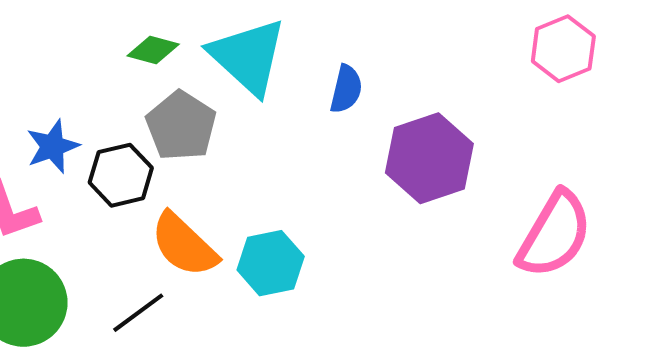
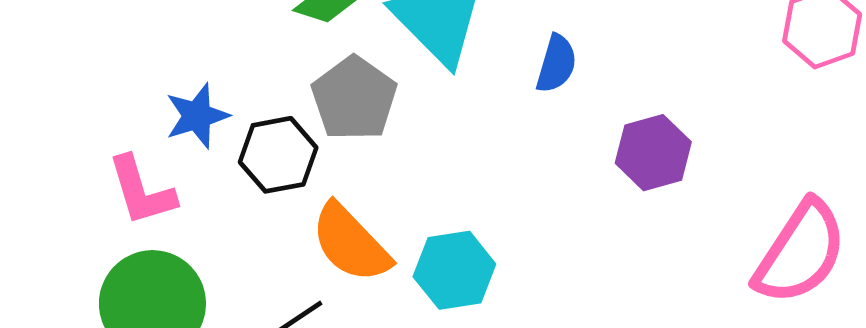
purple hexagon: (429, 158) -> (653, 153), size x0.7

